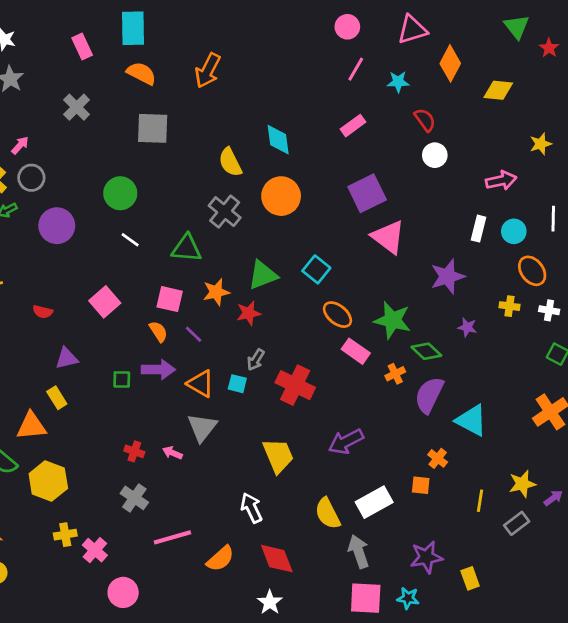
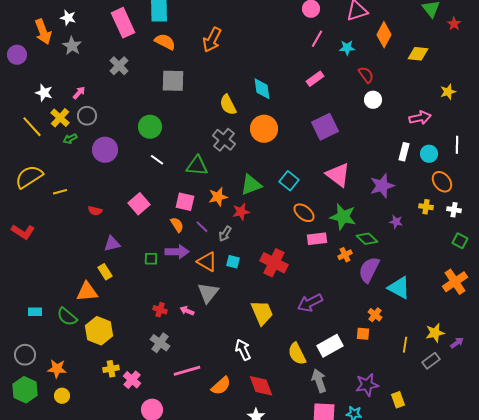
pink rectangle: (82, 47) -> (123, 23), size x1.6
pink triangle: (388, 237) -> (338, 175), moved
pink rectangle: (356, 351) -> (317, 239), turned -42
gray arrow: (256, 360) -> (225, 234), moved

